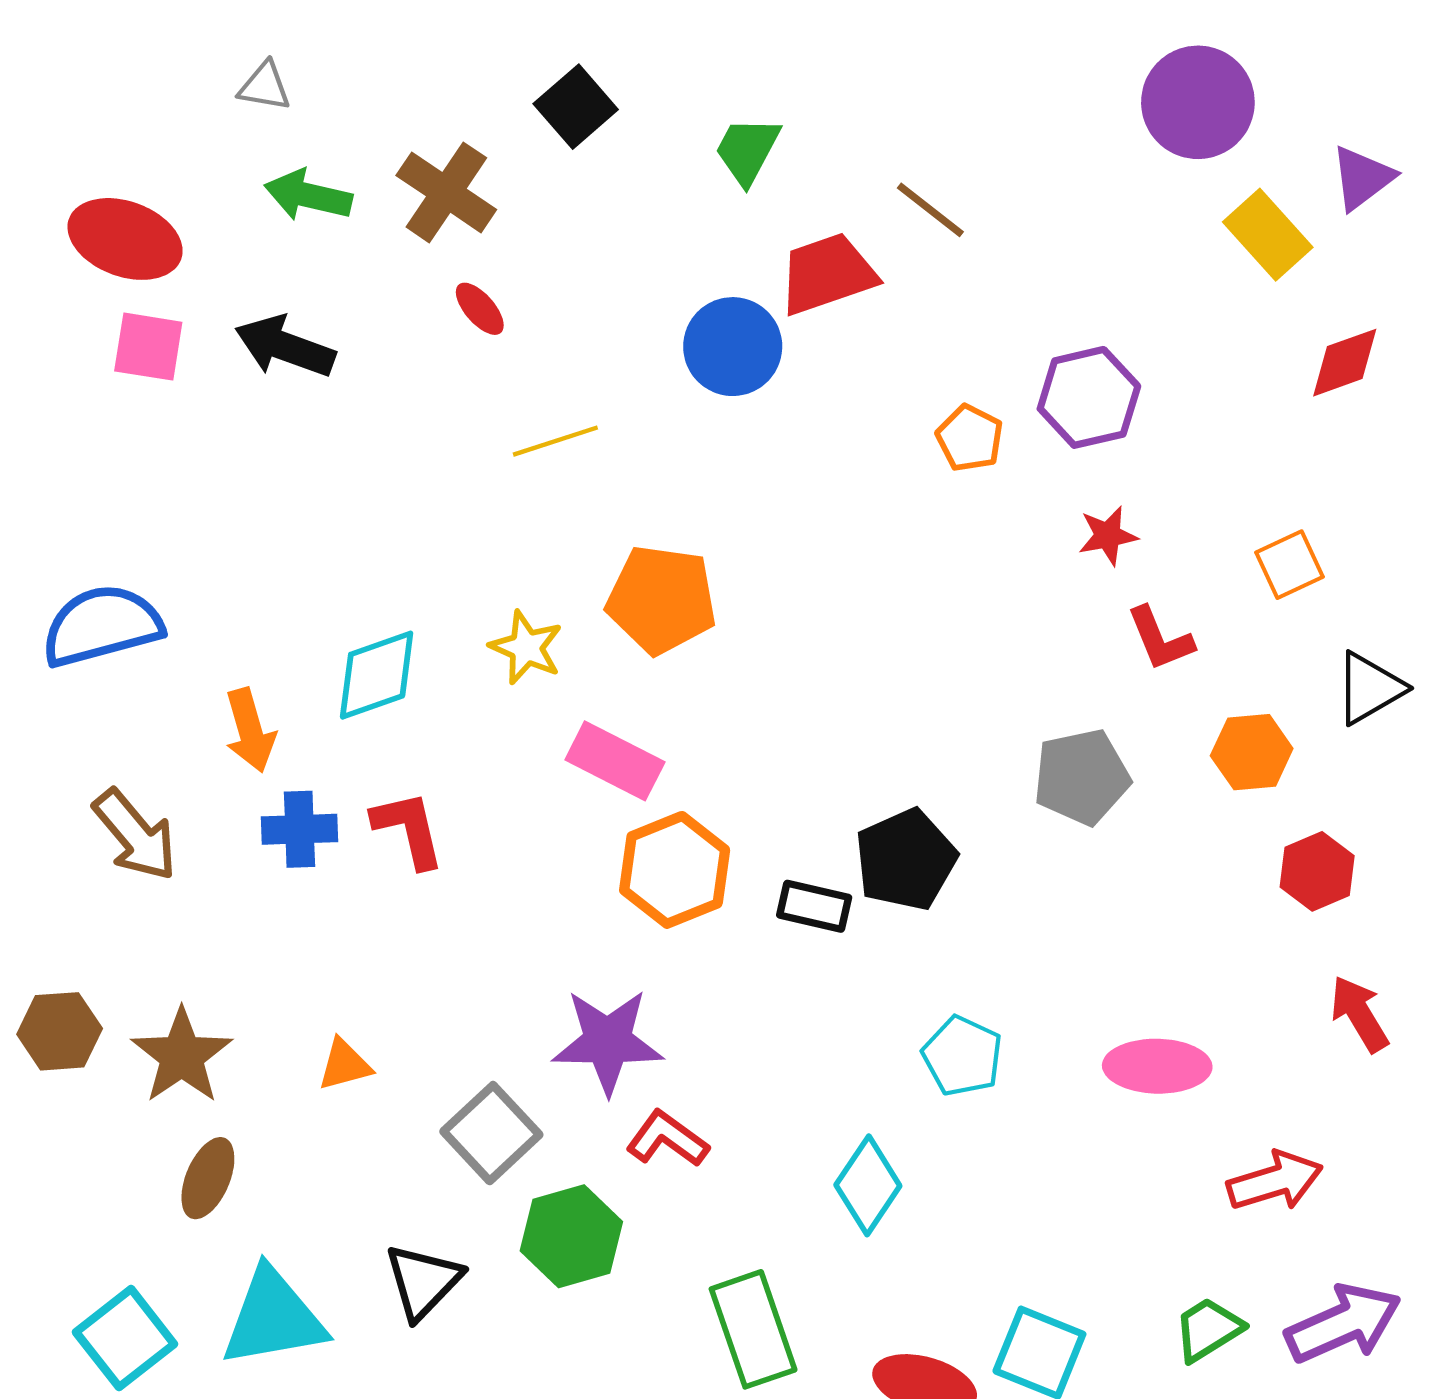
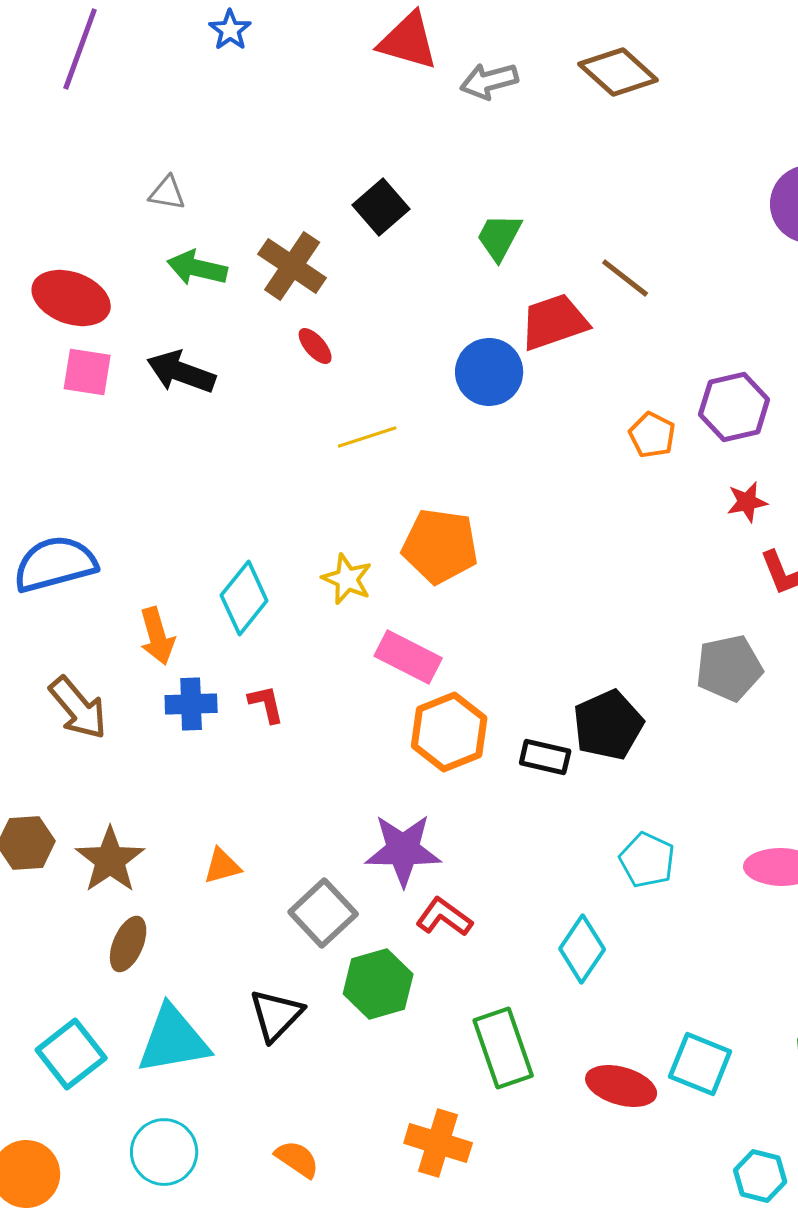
cyan diamond: (377, 675) -> (244, 598), turned -32
red L-shape: (409, 829) -> (266, 704), size x0.7

